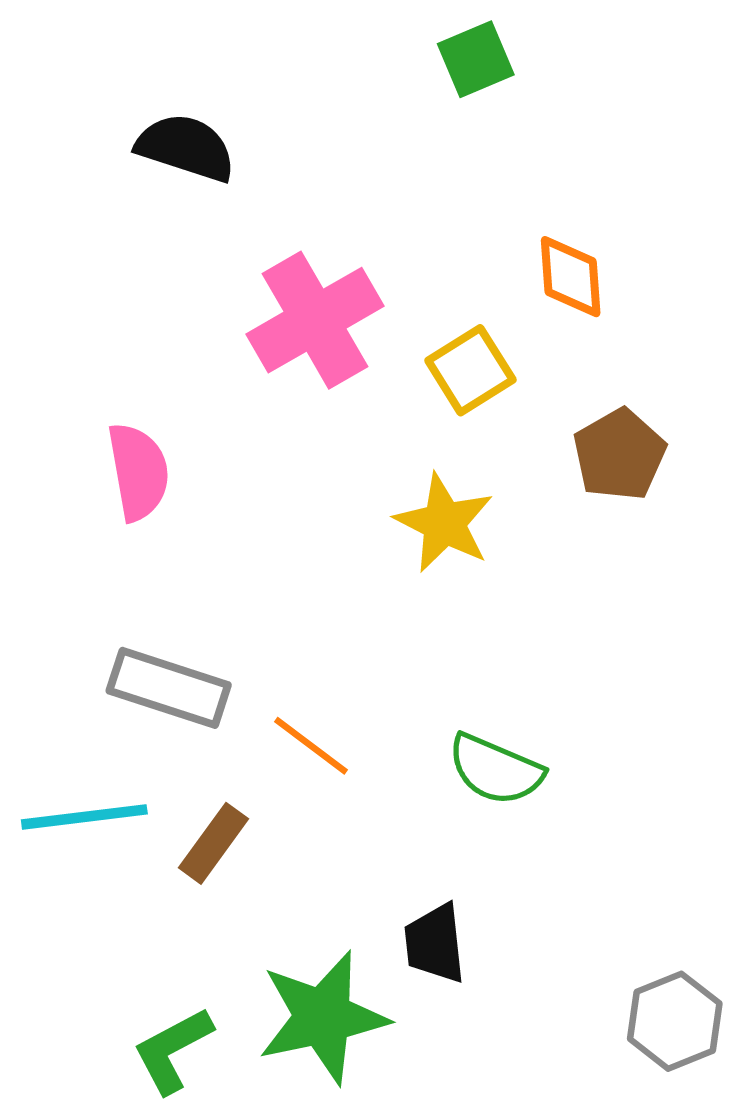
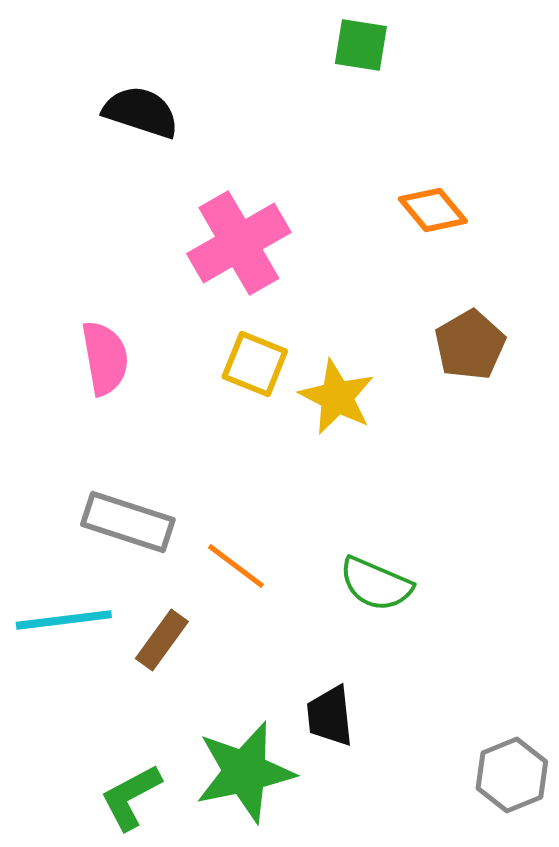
green square: (476, 59) -> (361, 45), turned 32
orange diamond: (571, 277) -> (433, 210), turned -36
yellow square: (470, 370) -> (255, 364), moved, turned -36

